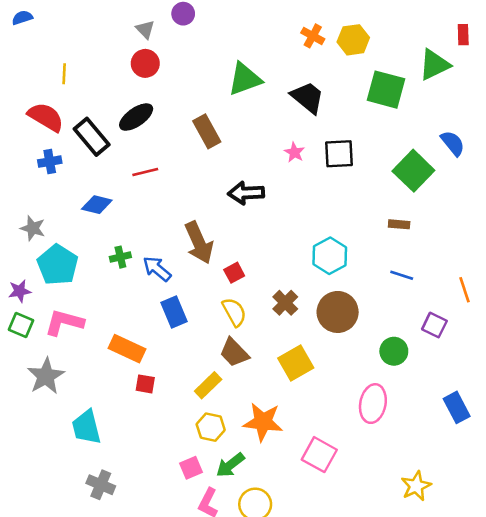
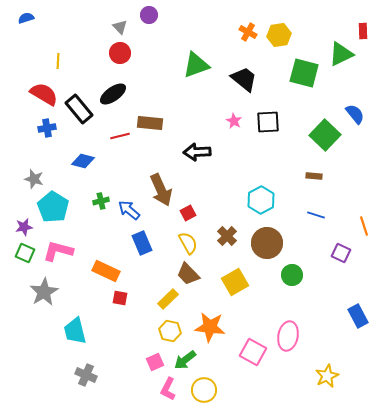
brown rectangle: (207, 131) -> (150, 123), moved, turned -55
green circle: (394, 351) -> (292, 275), moved
pink ellipse: (373, 404) -> (288, 336), moved

